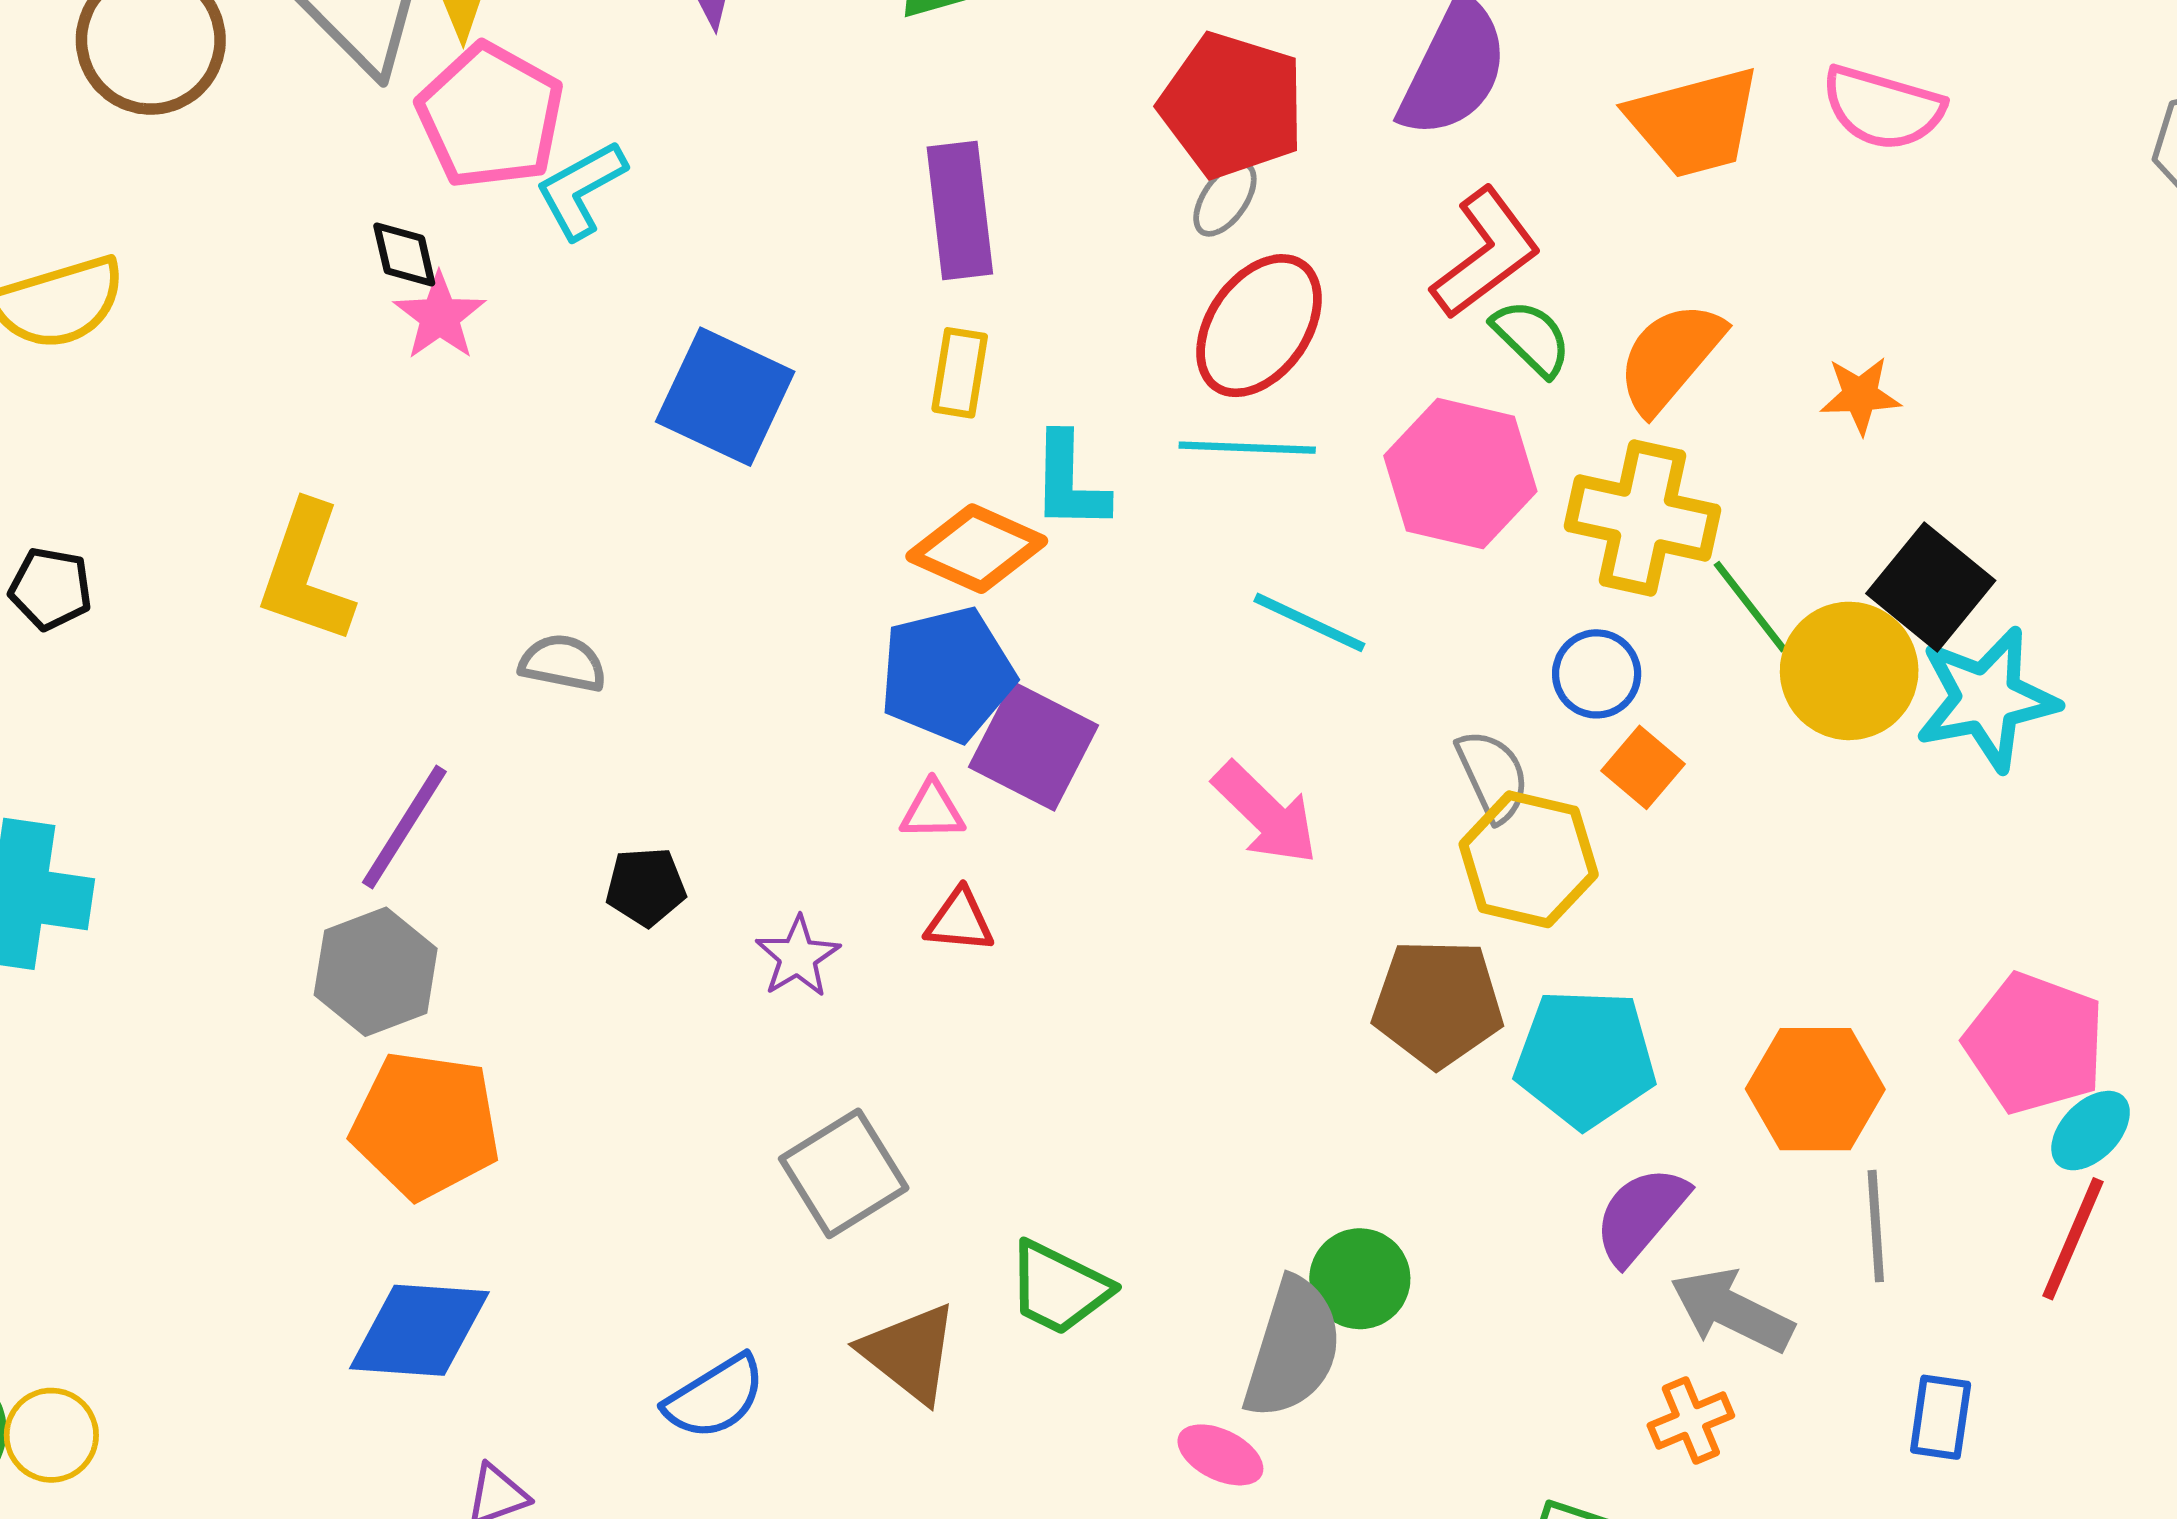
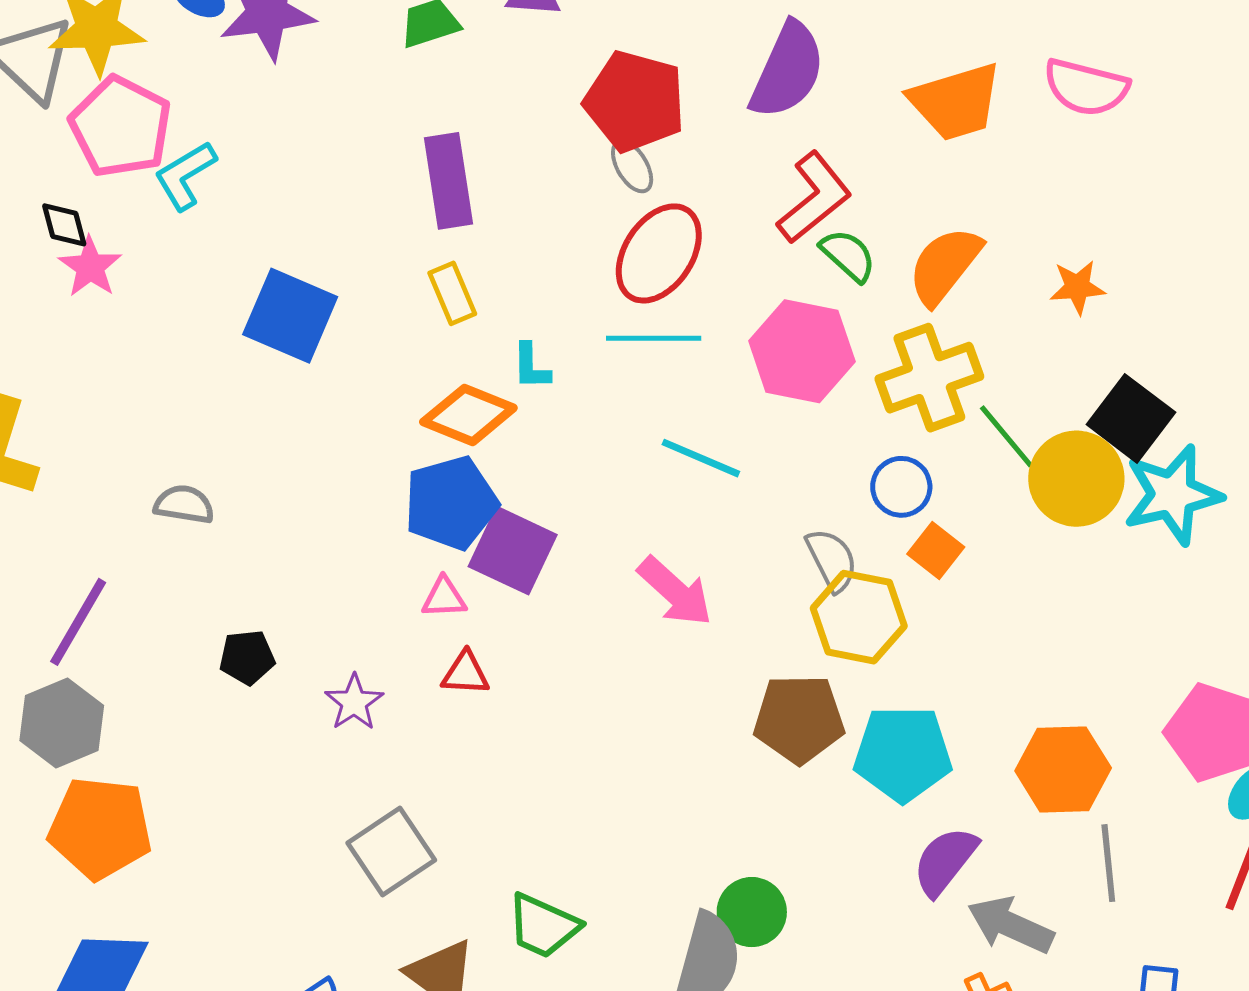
gray ellipse: (1225, 199) -> (632, 166), turned -64
yellow rectangle: (960, 373) -> (452, 293), turned -30
cyan L-shape: (1070, 482) -> (531, 366), size x0.7
yellow cross: (1643, 518) -> (929, 378), turned -30

